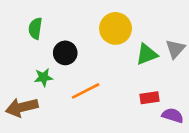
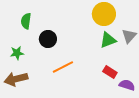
yellow circle: (116, 28) -> (104, 14), moved
green star: (43, 77) -> (17, 53), moved
red rectangle: (149, 98) -> (110, 72), turned 40

